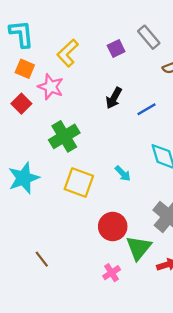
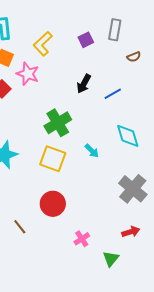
gray rectangle: (149, 37) -> (115, 30), turned 50
green cross: (64, 136) -> (58, 123), moved
red circle: (113, 226) -> (53, 204), moved
green triangle: (139, 248) -> (111, 259), moved, size x0.7

